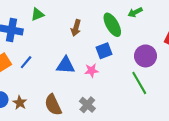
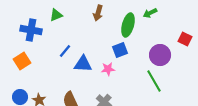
green ellipse: (112, 25) -> (128, 25), turned 45
brown arrow: (76, 28) -> (98, 13), moved
blue line: (26, 62) -> (65, 51), moved

